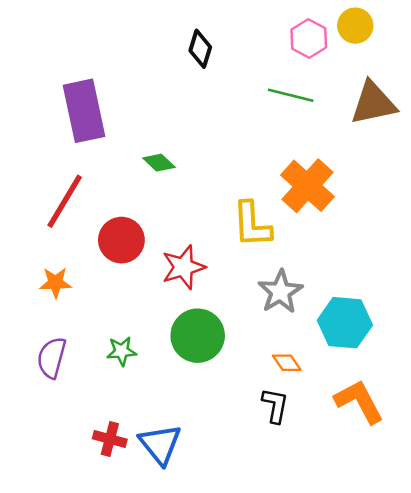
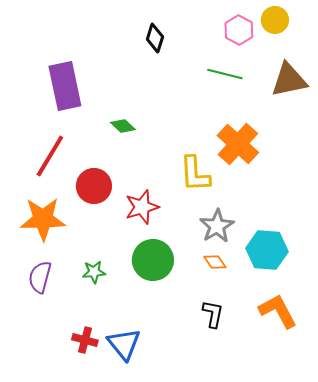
orange star: (56, 283) -> (43, 219), size x1.8
orange diamond: (287, 363) -> (215, 262), moved

